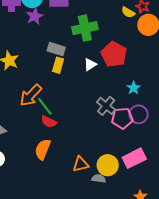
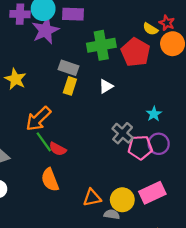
purple star: (35, 16) -> (45, 30), size x1.4
red pentagon: (114, 54) -> (136, 52), moved
green line: (45, 106) -> (44, 142), moved
orange semicircle: (43, 149) -> (50, 180), turned -45

